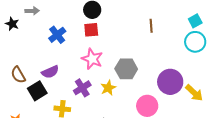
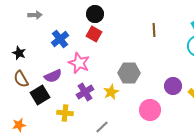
black star: (12, 24) -> (19, 53), moved
red square: (91, 30) -> (94, 34), turned 35
pink star: (92, 59) -> (79, 63), moved
purple circle: (170, 82) -> (173, 86), size x0.7

